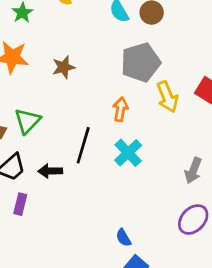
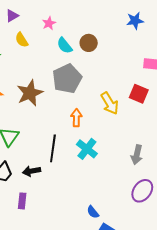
gray pentagon: (141, 62) -> (67, 79), moved
brown star: (64, 67) -> (30, 93), size x1.5
purple rectangle: (20, 204) -> (22, 201), moved

